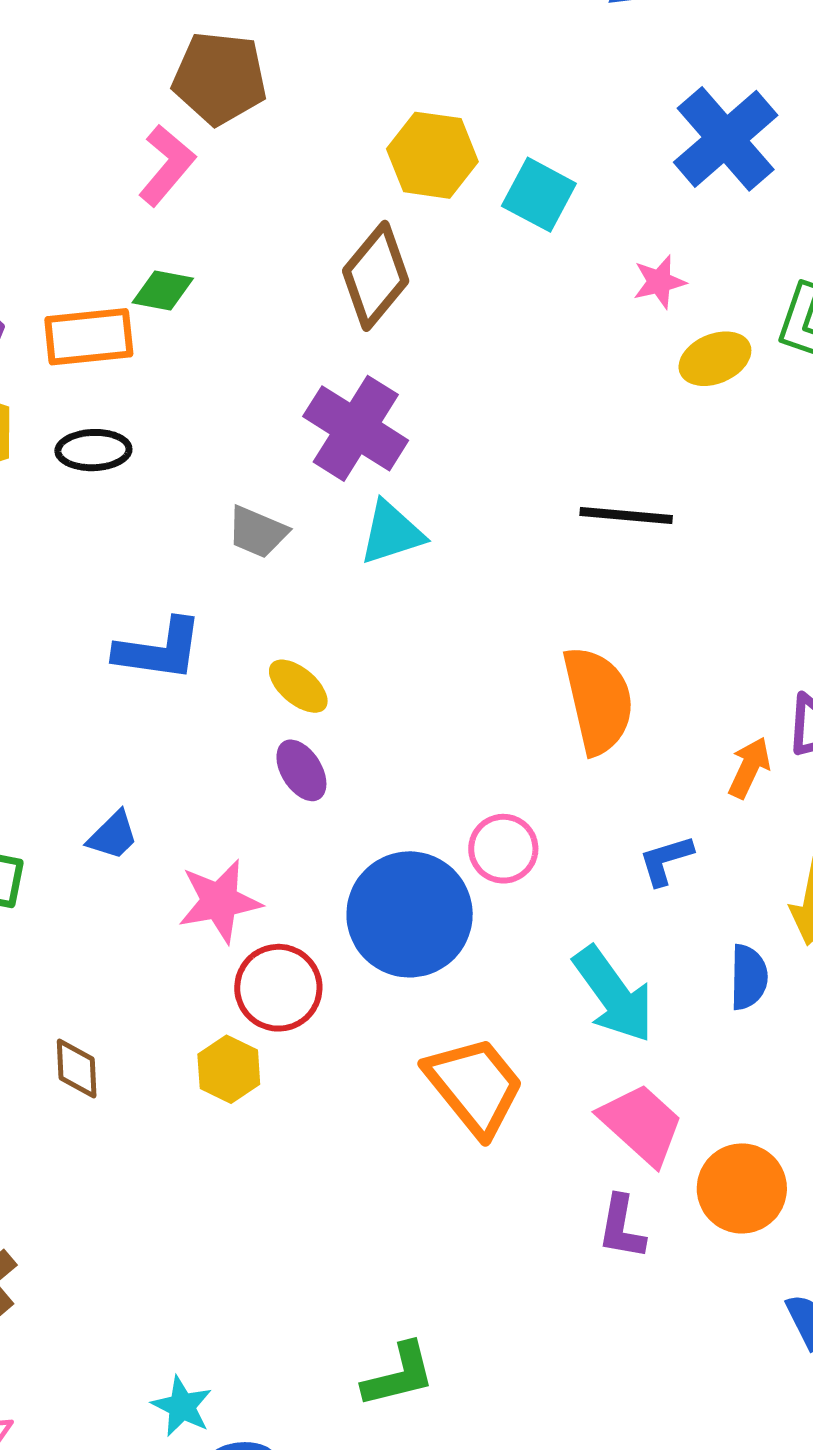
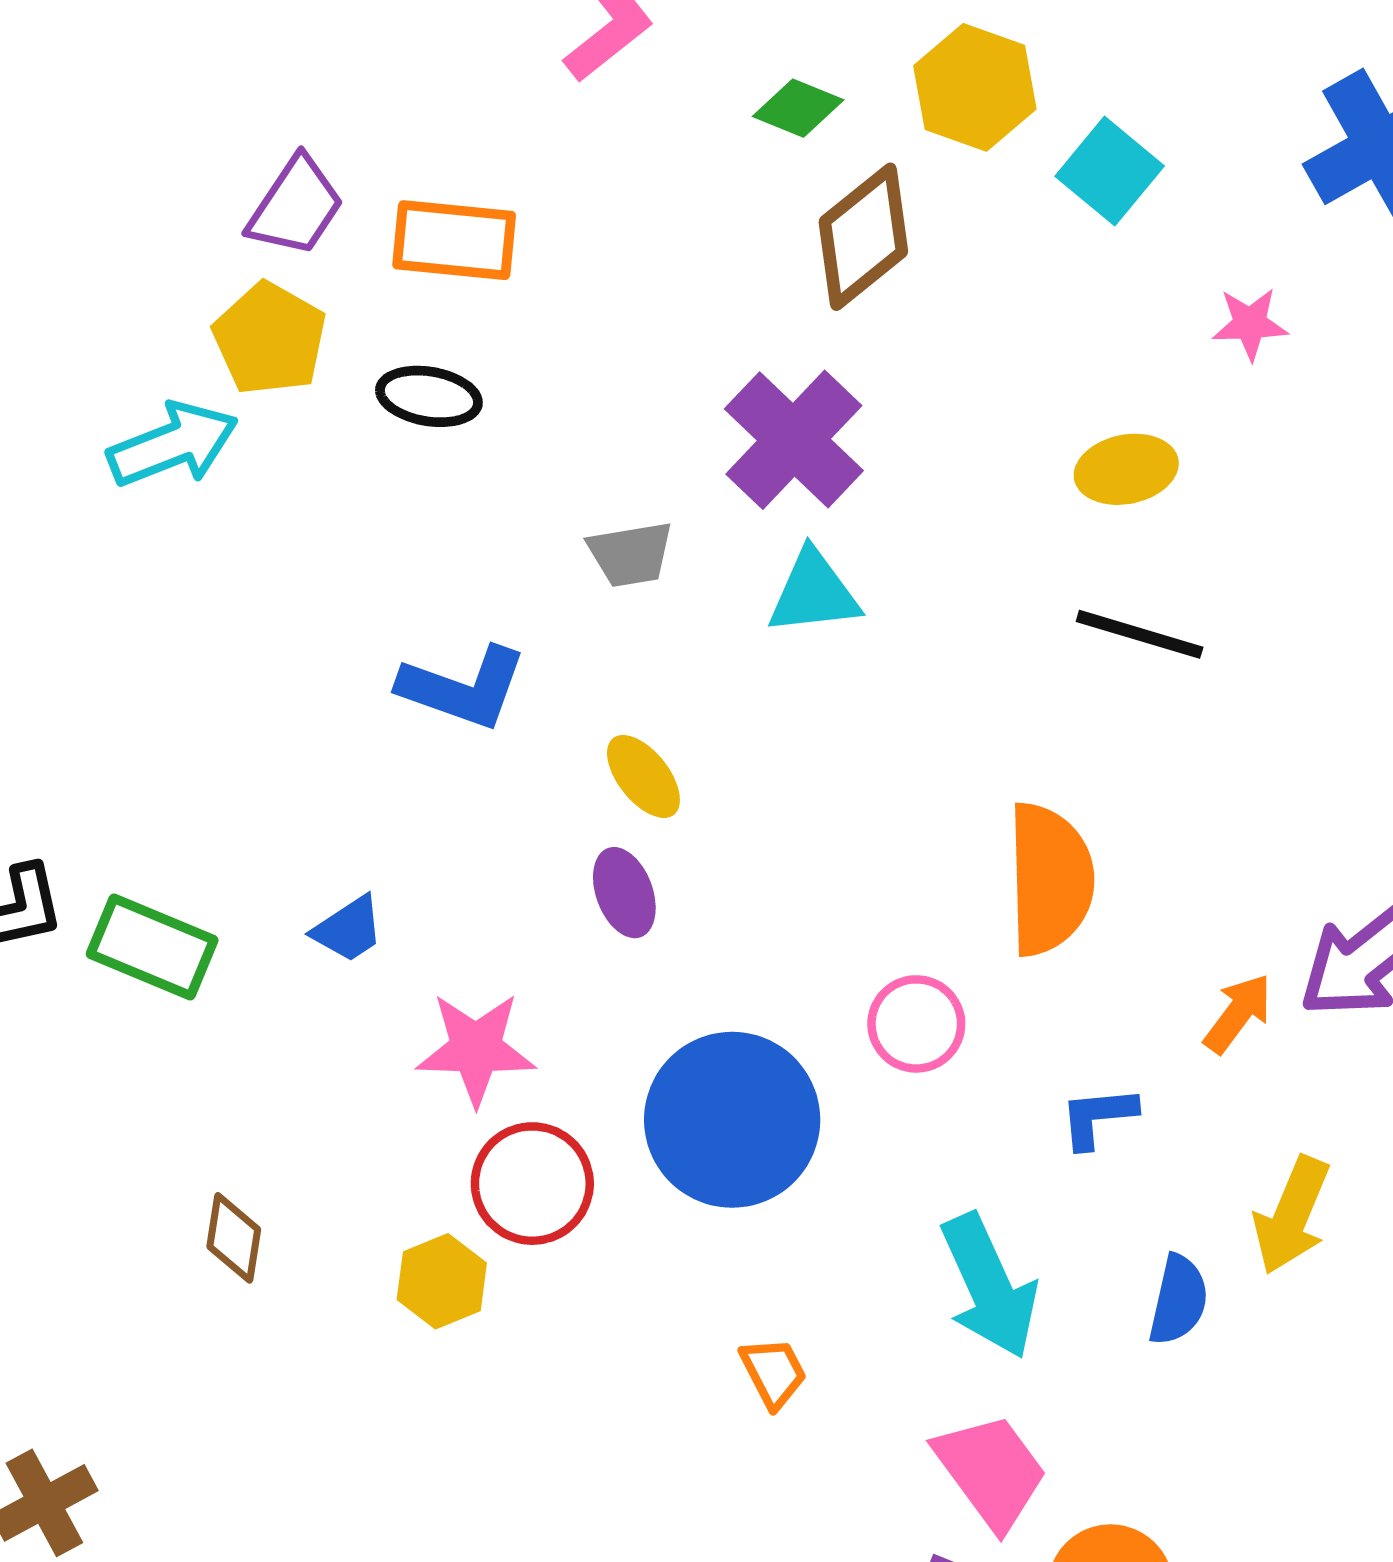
green diamond: (163, 291) -> (798, 108), moved
yellow ellipse: (715, 359) -> (1126, 469), moved
gray trapezoid: (257, 532) -> (631, 554), turned -44
pink circle: (503, 849) -> (916, 1024), moved
orange trapezoid: (475, 1086) -> (773, 1372), size x0.5

